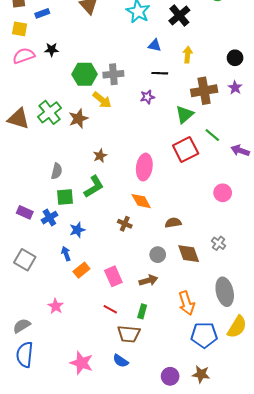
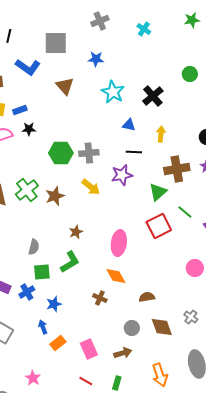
blue rectangle: (42, 13) -> (20, 110), moved
purple star: (147, 97) -> (122, 175), size x1.5
yellow arrow: (102, 100) -> (91, 187), moved

